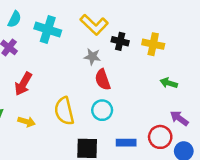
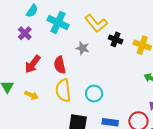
gray star: (92, 57) -> (83, 48), moved
red semicircle: (103, 80) -> (60, 65), moved

